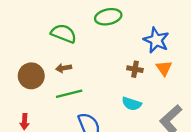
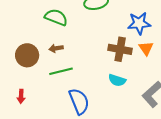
blue star: (156, 40) -> (139, 23), turned -30
brown cross: (135, 69) -> (120, 49), size x1.6

